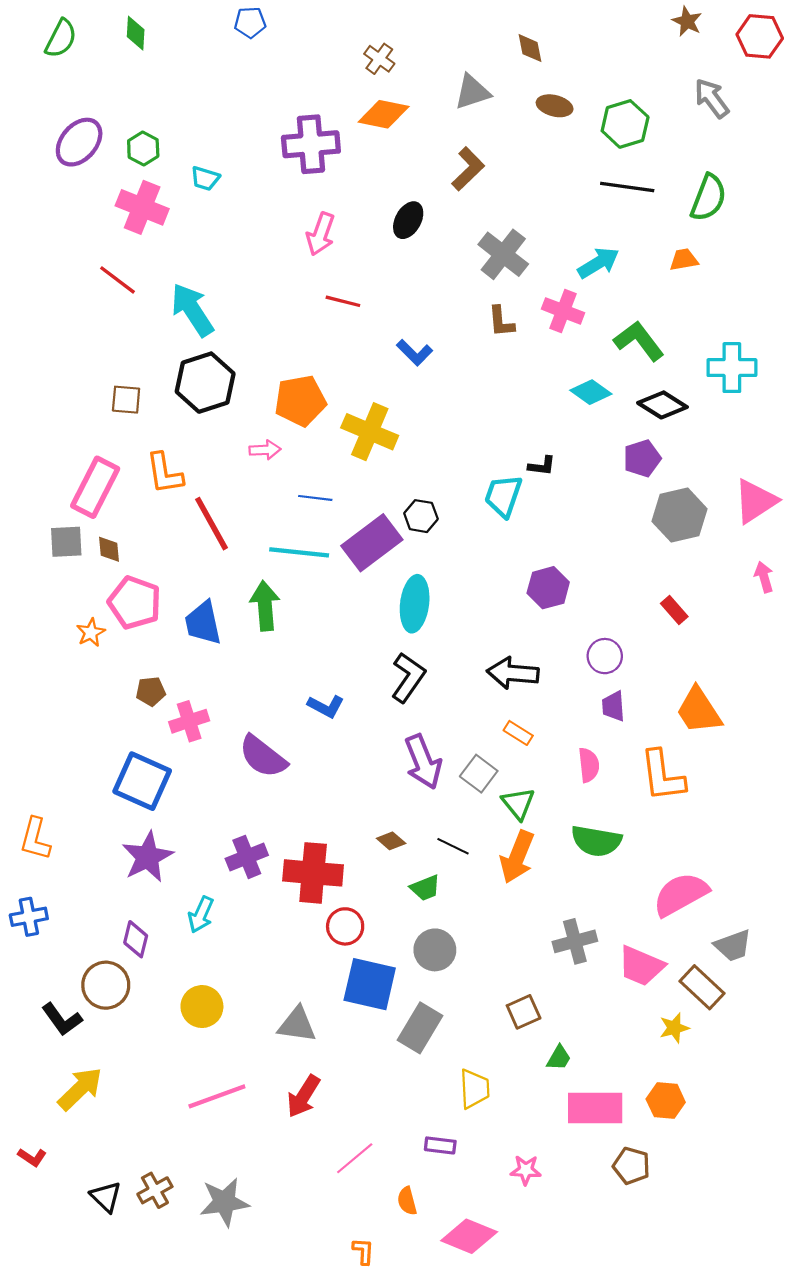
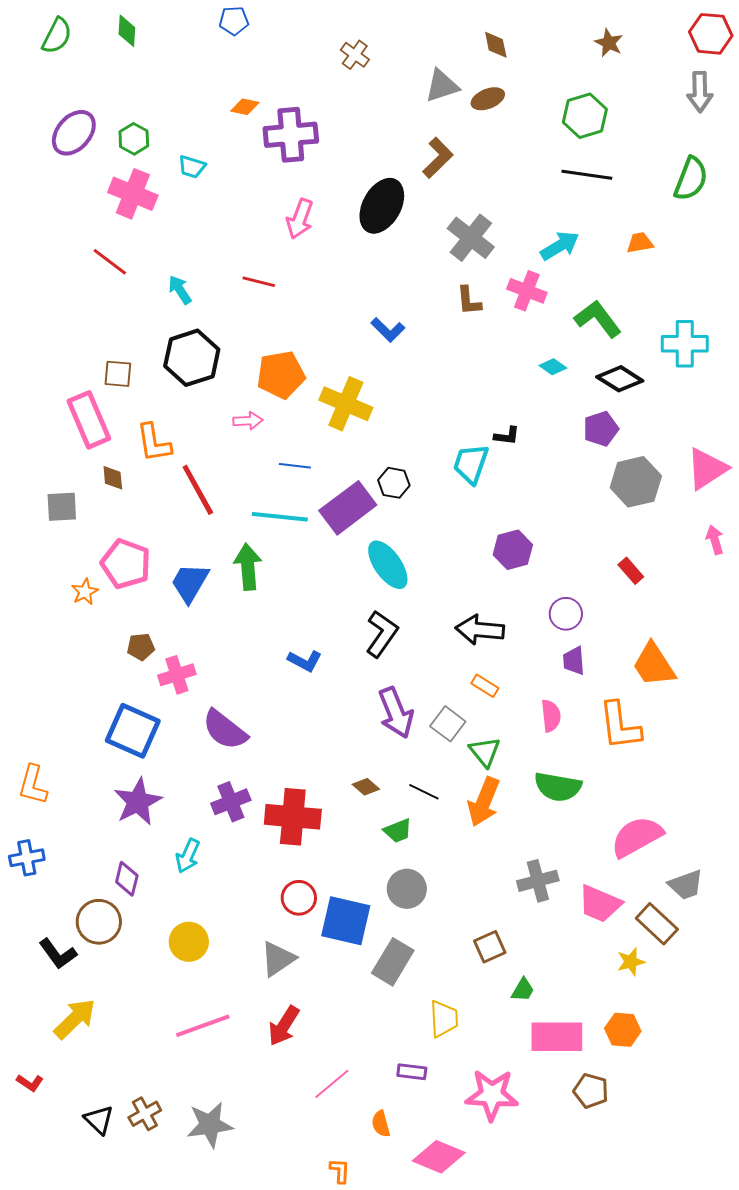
brown star: (687, 21) -> (609, 43), moved
gray arrow: (712, 98) -> (700, 92), moved, turned -144
brown ellipse: (555, 106) -> (488, 99), moved, turned -36
orange diamond: (384, 114) -> (245, 107), moved, size x0.6
green semicircle: (708, 198) -> (691, 179), moved
black ellipse: (408, 220) -> (382, 206), size x1.6
red line: (343, 301) -> (259, 282), moved
cyan arrow: (192, 310) -> (180, 290), size x0.6
cyan diamond: (591, 392) -> (553, 367), size x0.7
pink rectangle: (95, 487) -> (89, 420), moved, turned -50
brown diamond: (109, 549) -> (113, 478), moved
cyan ellipse: (415, 604) -> (388, 565), turned -42
blue trapezoid: (203, 623) -> (190, 583), turned 42
purple semicircle: (263, 756) -> (225, 730), moved
red circle: (345, 926) -> (299, 898), moved
gray triangle: (297, 1025) -> (278, 959), turned -42
pink star: (526, 1170) -> (492, 1095), size x1.8

